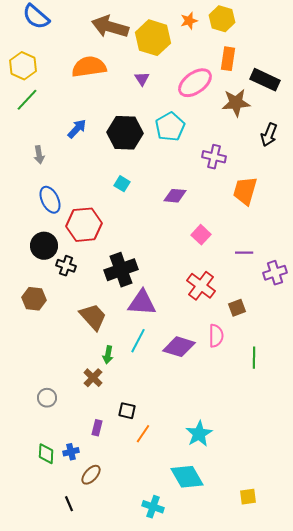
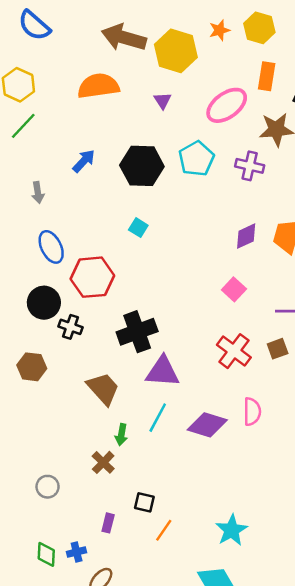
purple cross: (214, 157) -> (250, 166), moved
purple diamond: (175, 196) -> (246, 236), moved, turned -30
brown square: (237, 308) -> (278, 349), moved

